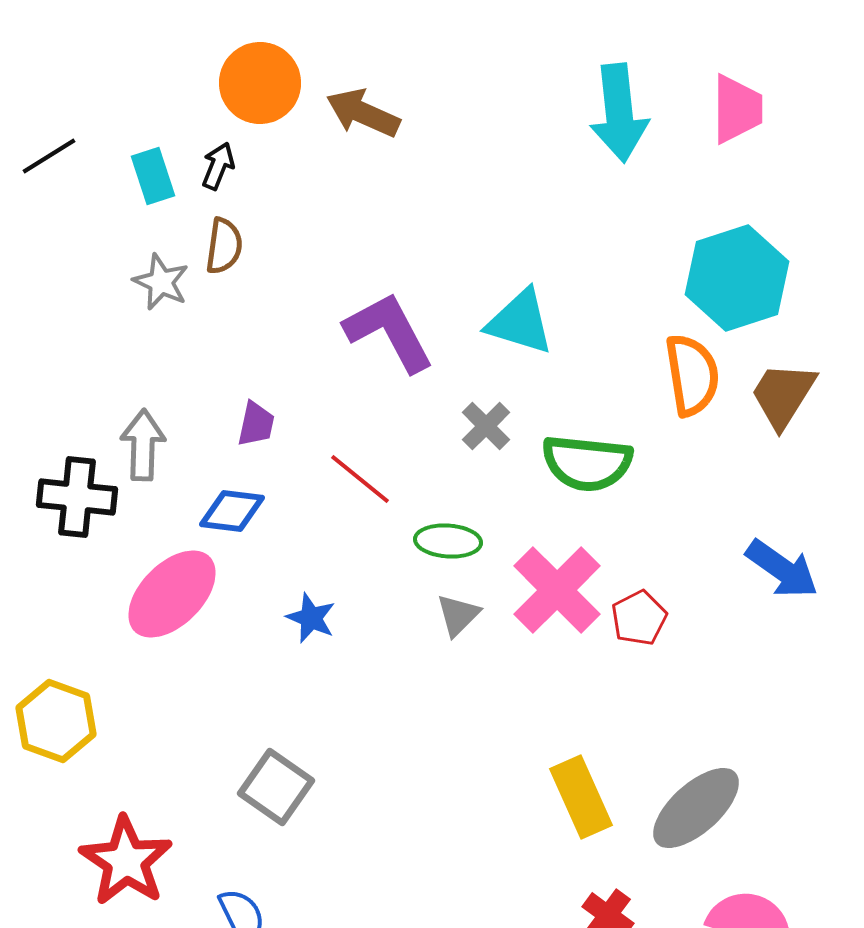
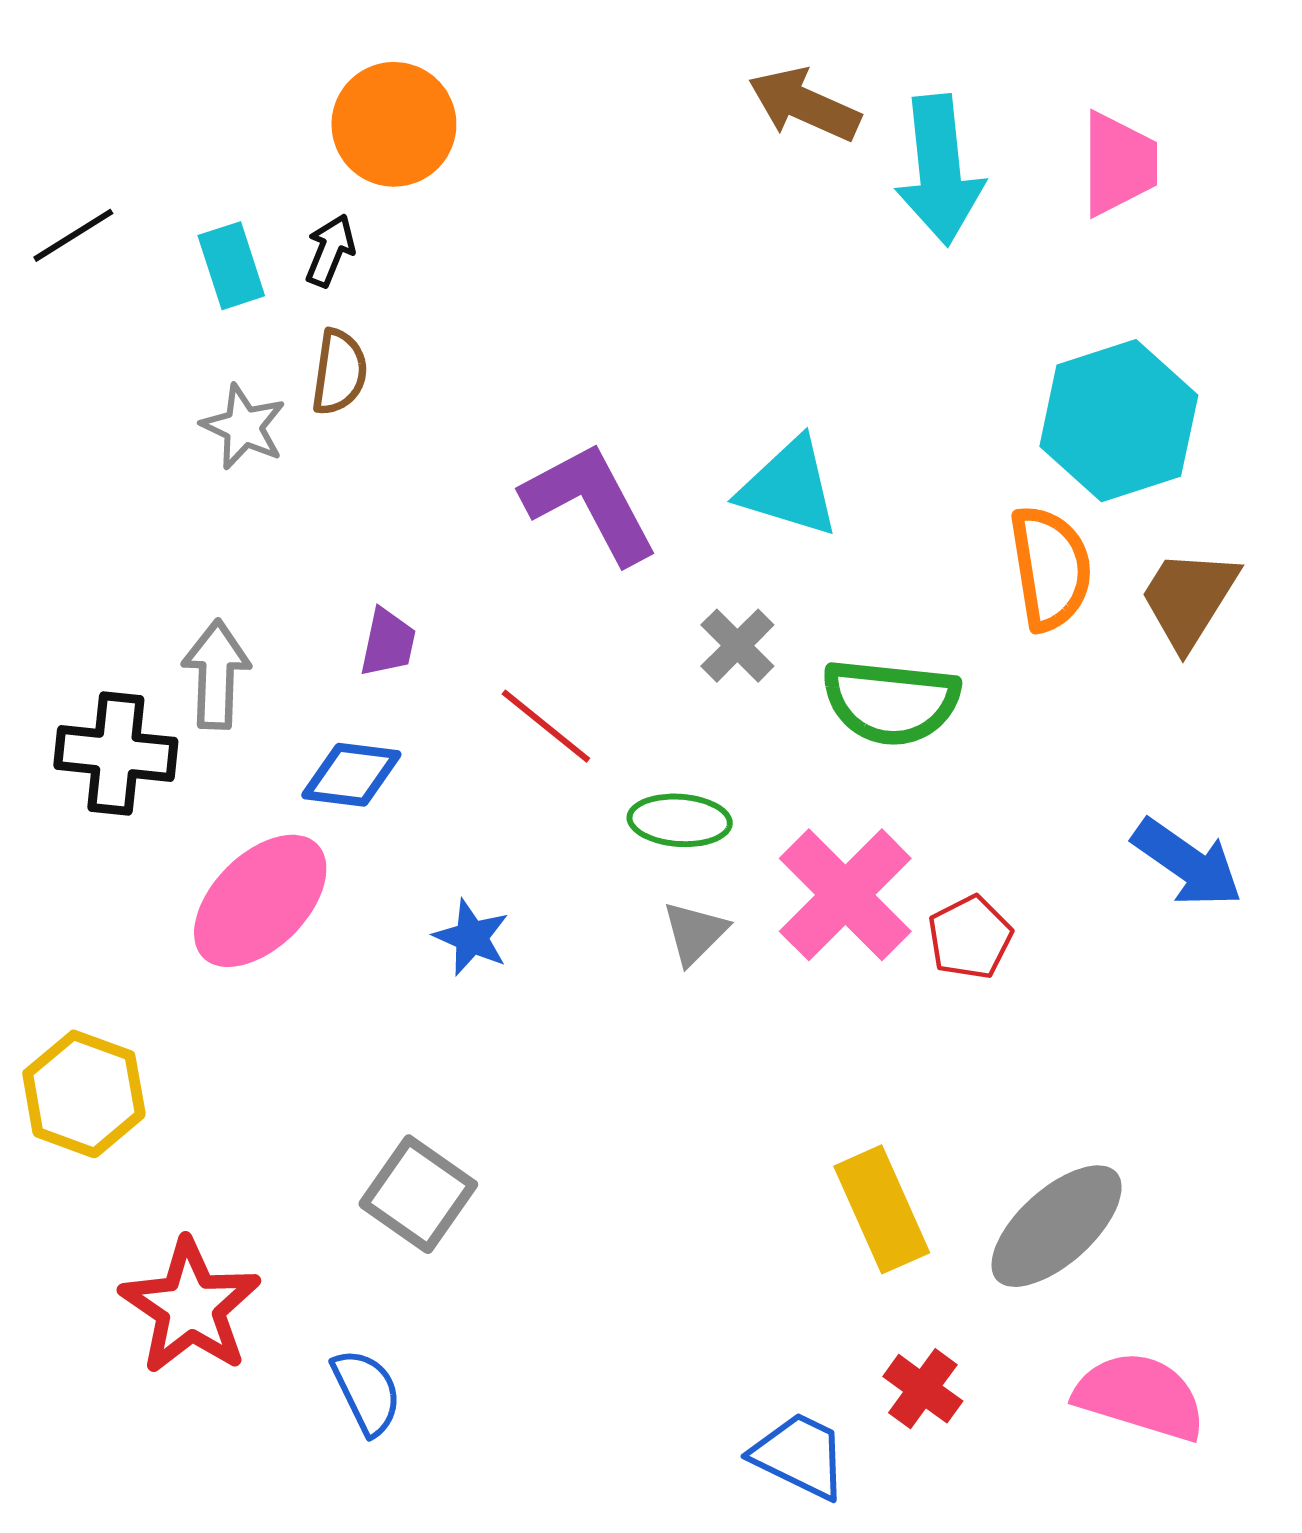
brown arrow: (363, 113) -> (804, 105), moved

